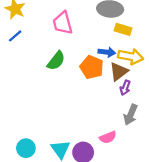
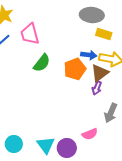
pink trapezoid: (63, 23) -> (30, 34), moved
orange pentagon: (92, 67) -> (75, 69), turned 30
purple arrow: (125, 88) -> (97, 88), moved

